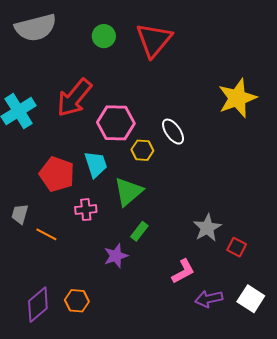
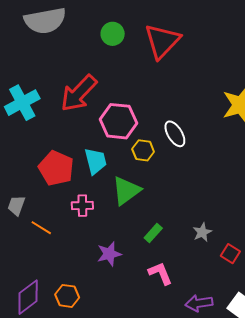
gray star: (207, 228) -> (202, 232), size x0.7
green rectangle: (139, 231) -> (153, 233), moved
pink L-shape: (183, 271) -> (160, 273), moved, turned -88

